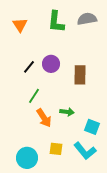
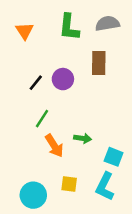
brown rectangle: (80, 75) -> (99, 63), moved
cyan L-shape: (85, 151) -> (105, 186), turned 65

